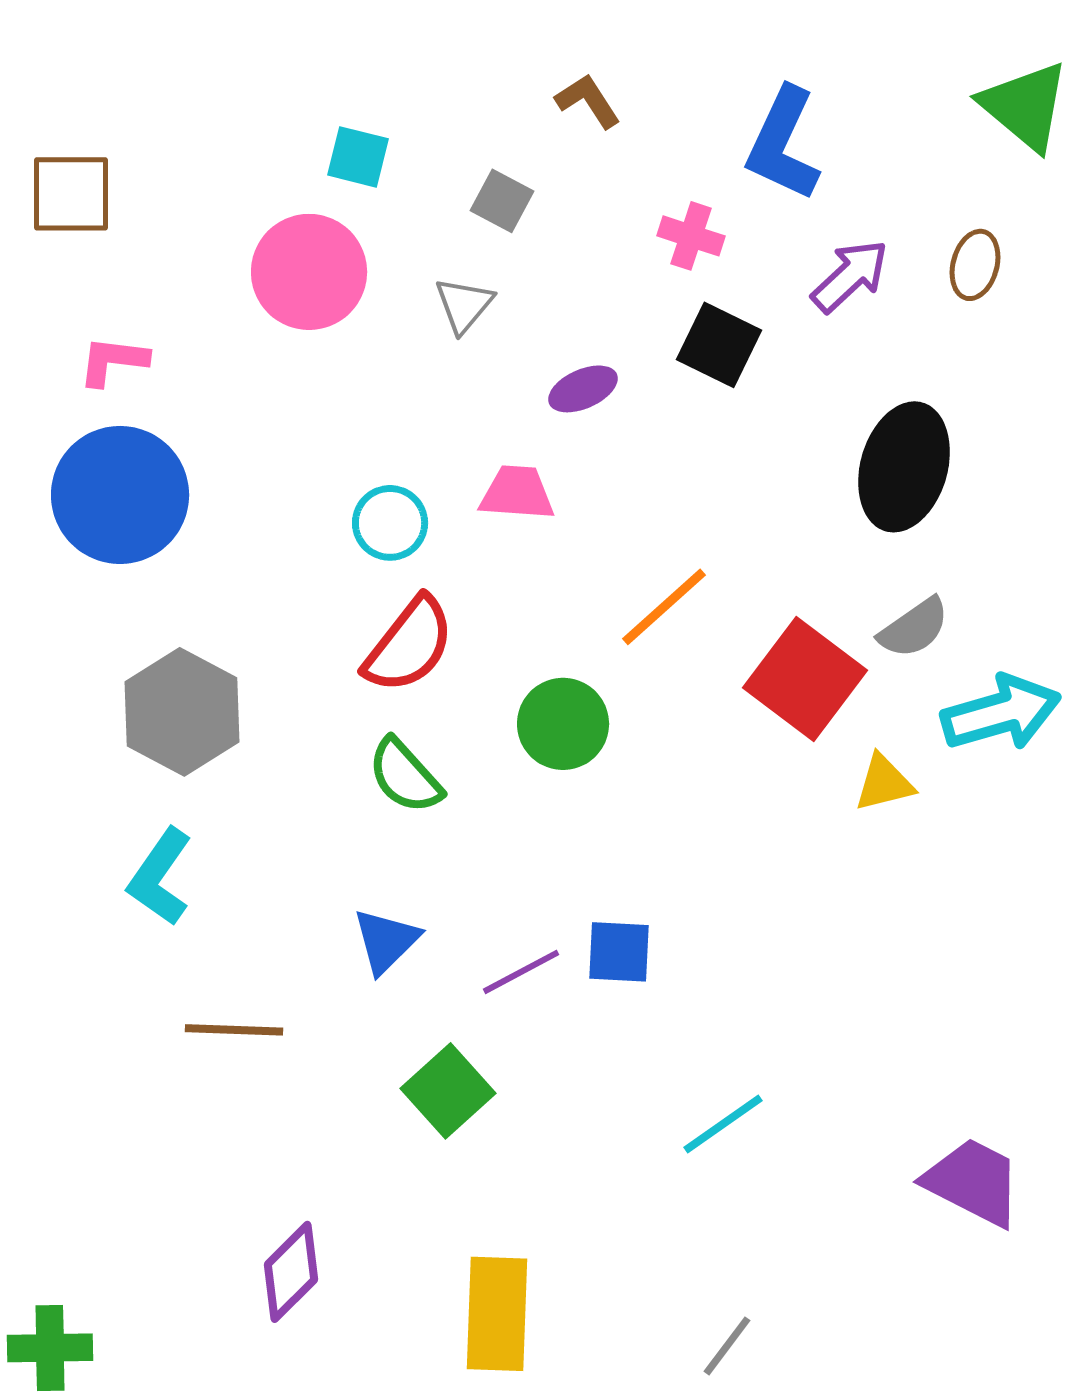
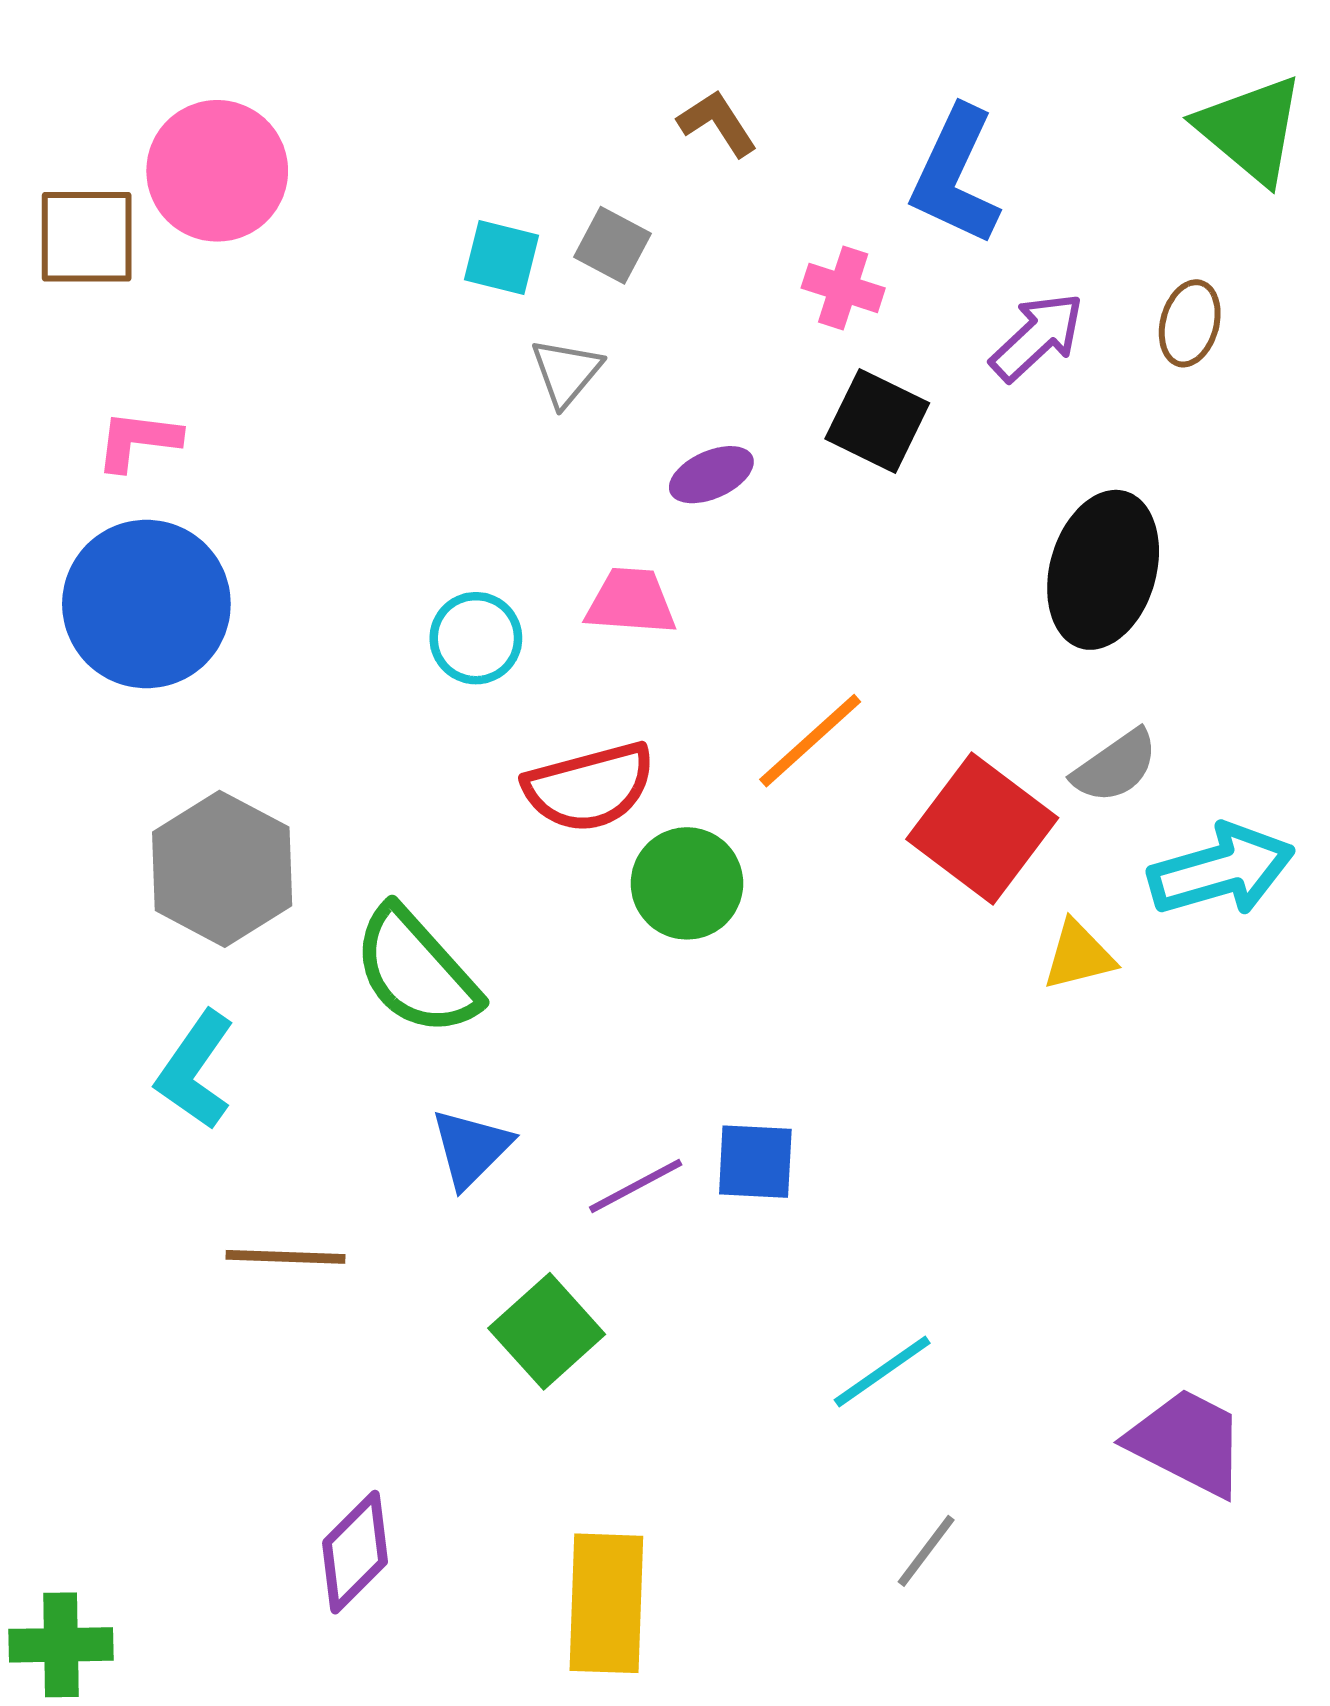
cyan square: (358, 157) -> (501, 257), moved
pink circle: (309, 272) -> (217, 171), moved
red semicircle: (409, 645) -> (589, 787), moved, turned 37
green semicircle: (405, 776) -> (416, 971), moved, size x1.4
gray line: (727, 1346) -> (926, 1551), moved

